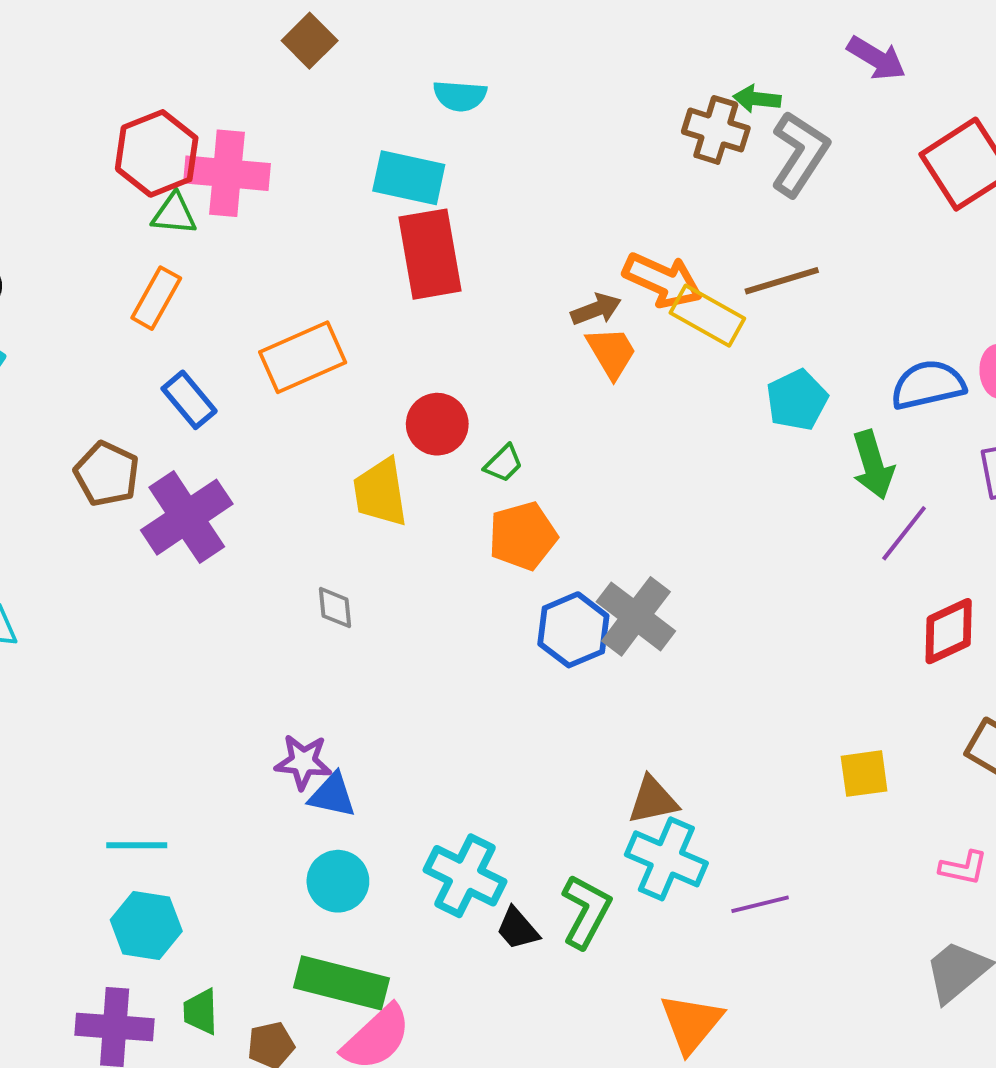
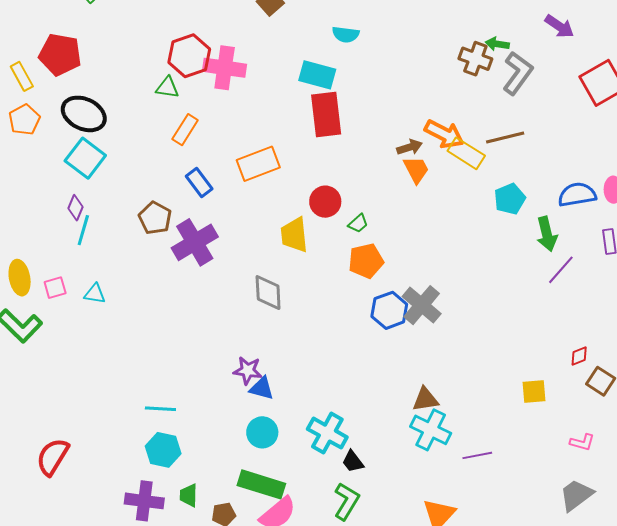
green triangle: (174, 214) -> (167, 88), moved
gray diamond: (335, 608) -> (268, 293), size x1.6
red diamond: (949, 631) -> (579, 356), moved, size x0.6
green L-shape: (586, 911) -> (347, 501), moved

